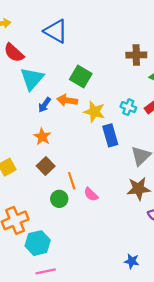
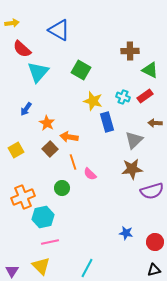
orange arrow: (67, 100) -> (69, 137), moved
blue arrow: (44, 105) -> (26, 109), moved
green circle: (59, 199) -> (62, 188), moved

